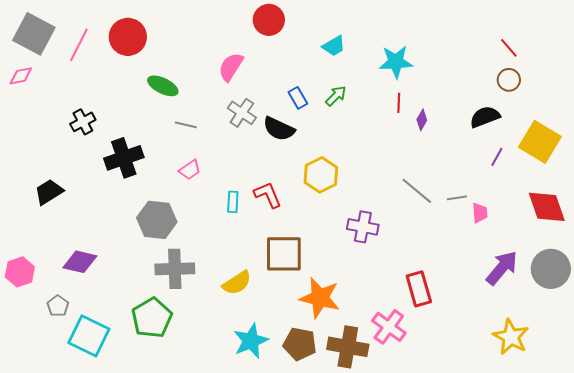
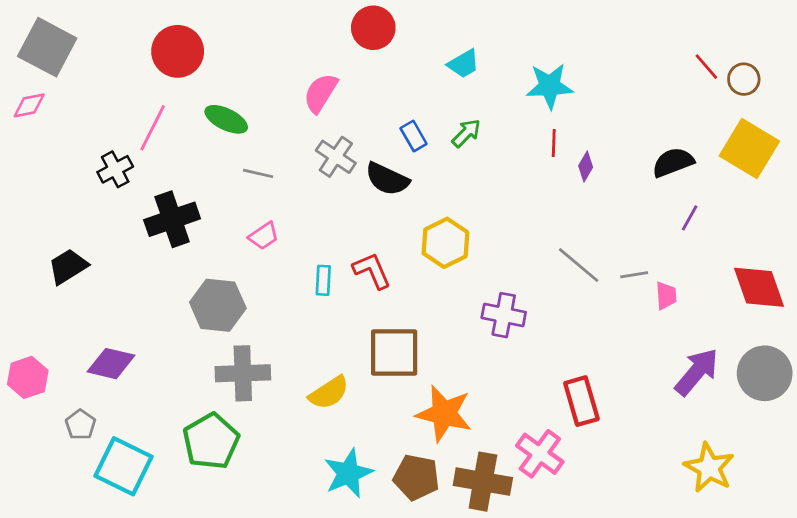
pink line: (79, 45) -> (153, 128), moved
brown circle: (509, 80) -> (744, 79), moved
yellow square: (540, 142) -> (749, 148), moved

